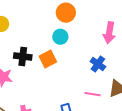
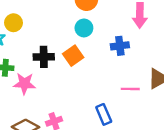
blue cross: (98, 64) -> (120, 46), moved, turned -35

